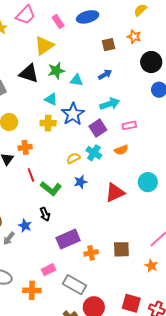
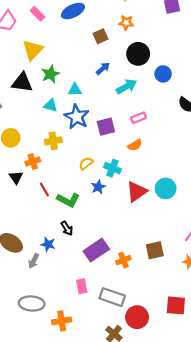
pink rectangle: (58, 22) -> (37, 14), moved
black circle: (151, 62) -> (138, 54), moved
cyan triangle: (77, 80) -> (75, 90), moved
cyan arrow: (110, 104) -> (126, 87), moved
yellow cross: (48, 123) -> (53, 141), moved
purple square: (98, 128) -> (106, 127), turned 30
cyan cross: (94, 153) -> (112, 168), moved
cyan circle: (148, 182) -> (166, 188), moved
pink rectangle: (49, 270) -> (82, 286), turned -64
orange cross: (32, 290) -> (62, 321), moved

